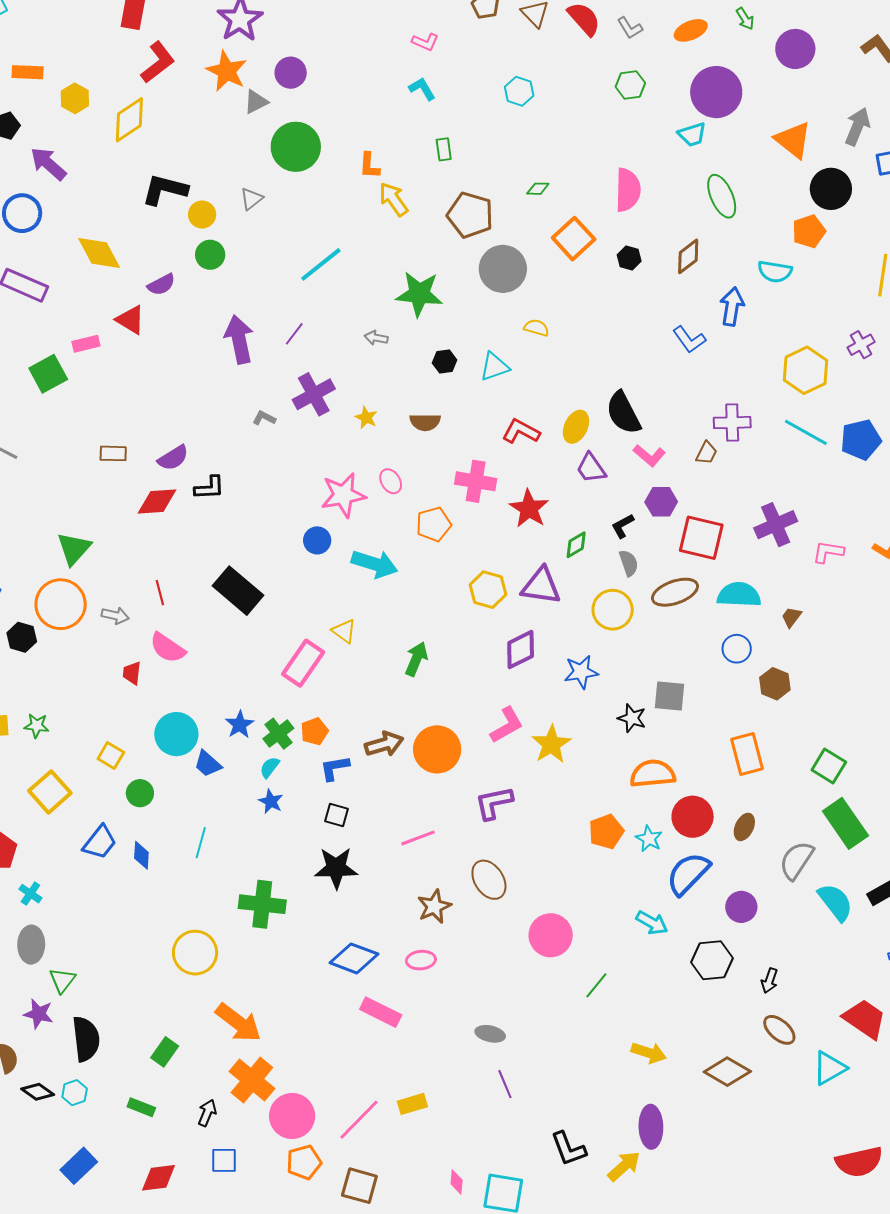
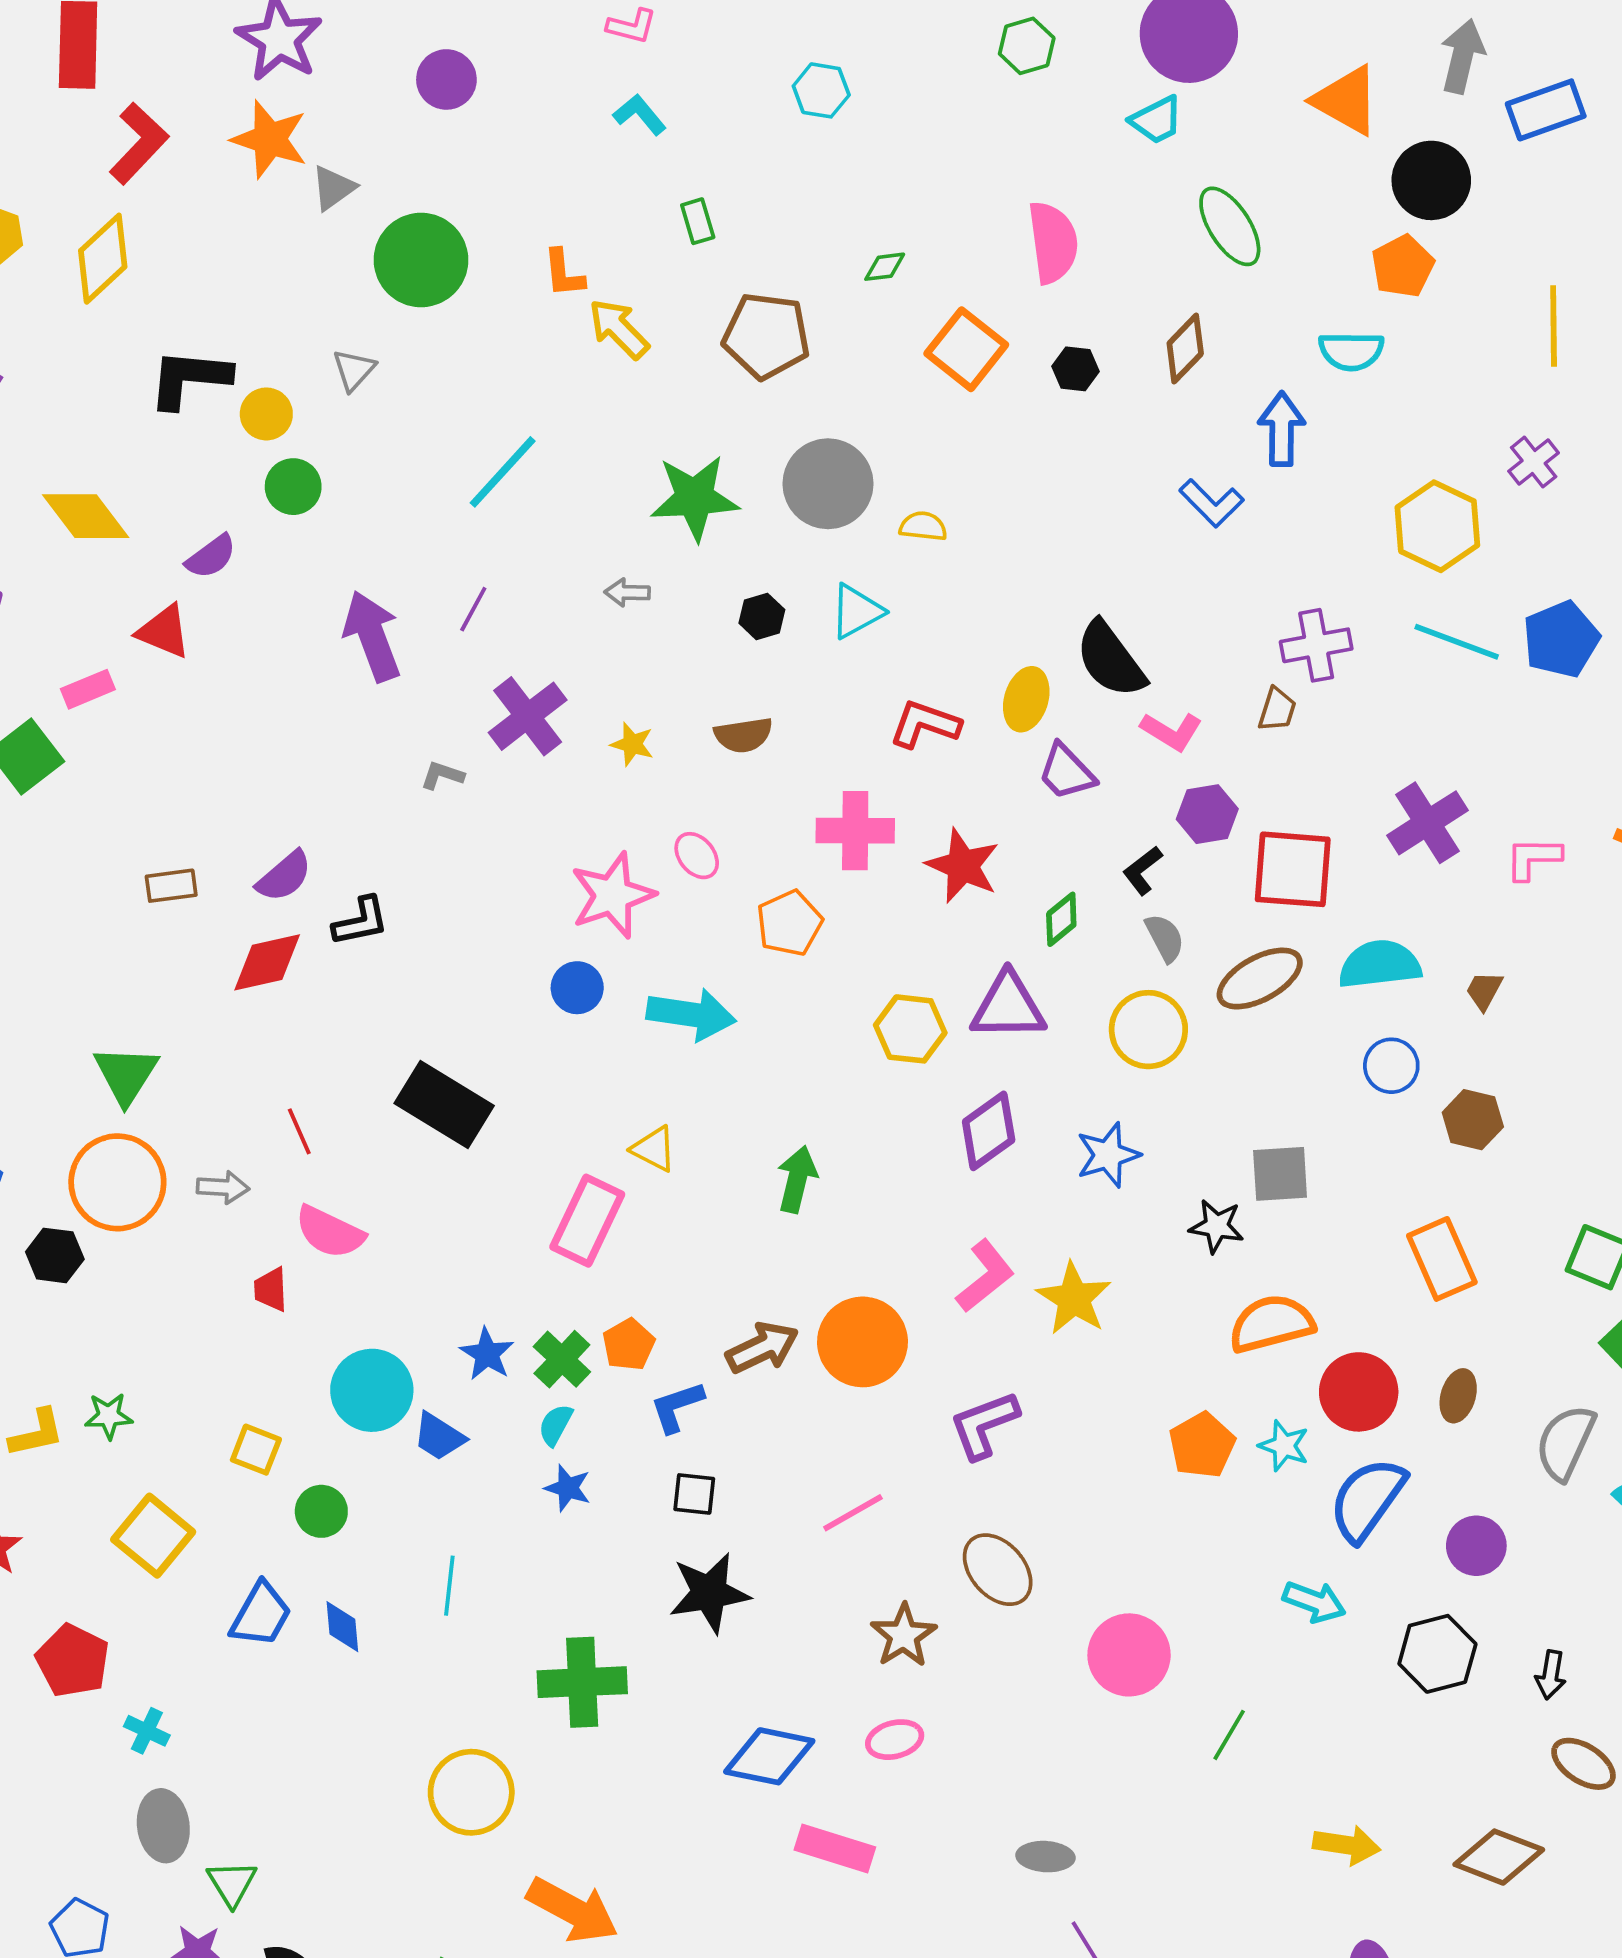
purple circle: (291, 73) -> (446, 79), moved
gray circle: (503, 269) -> (828, 484), moved

